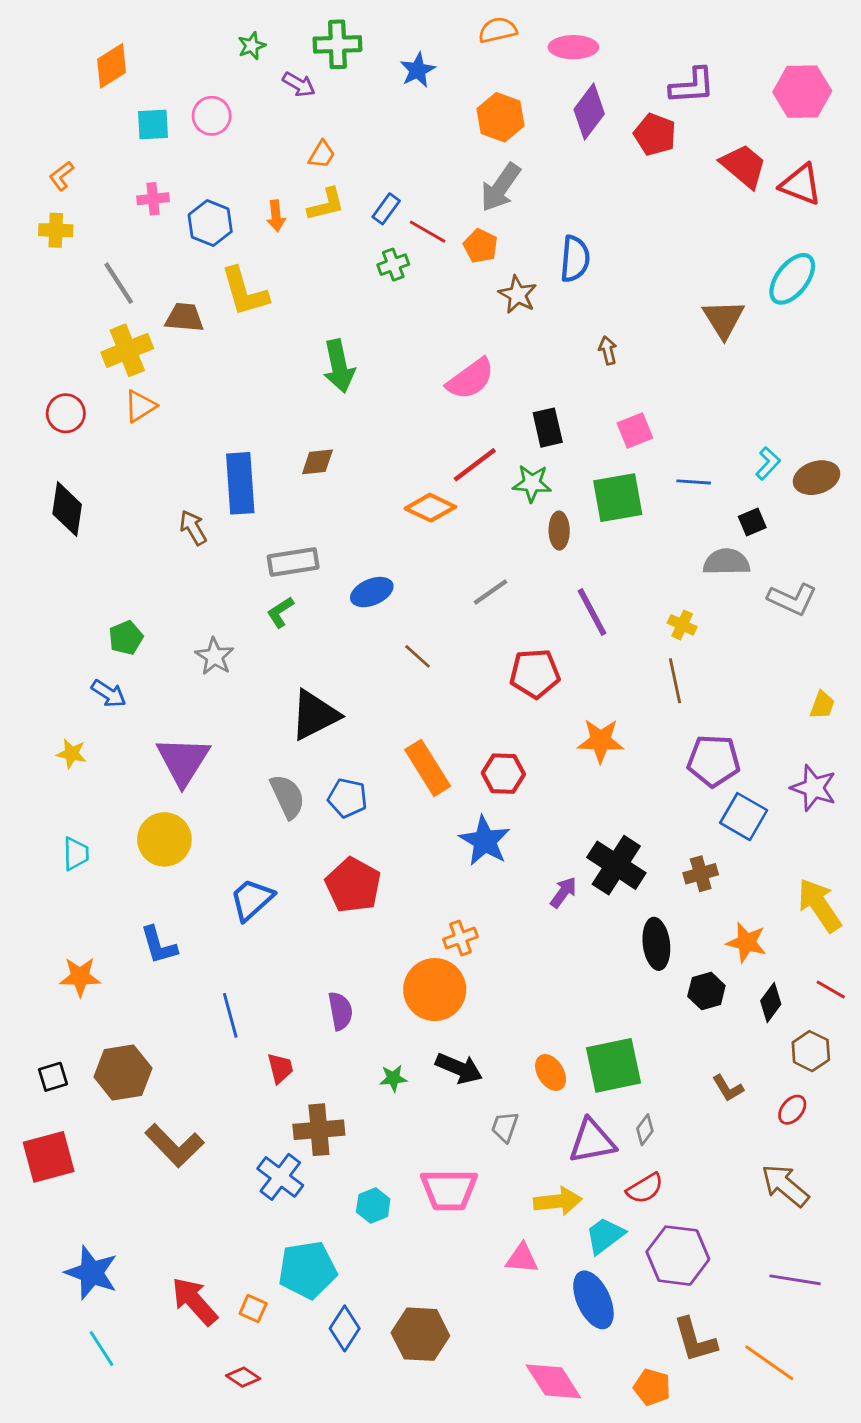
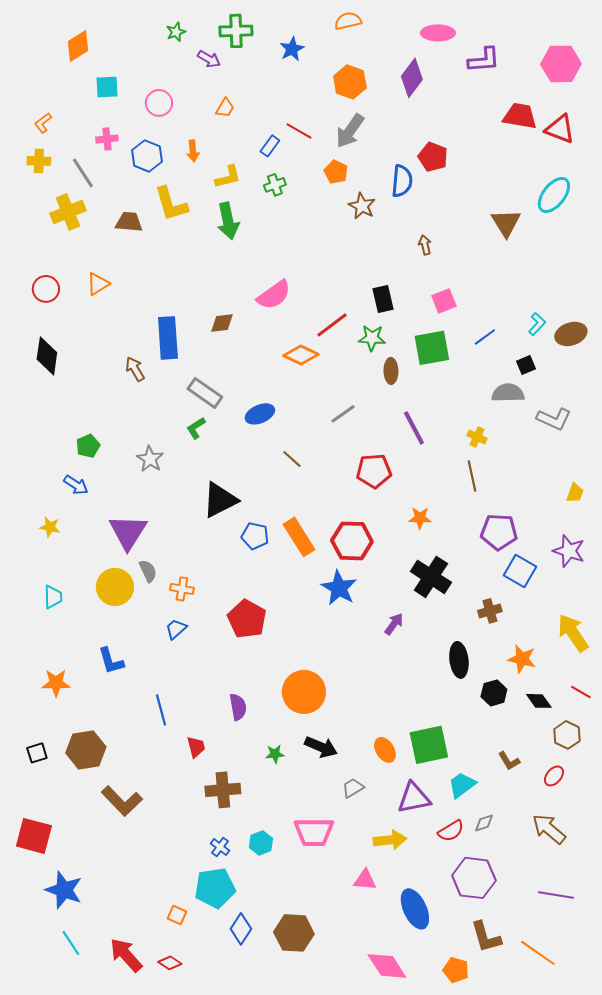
pink ellipse: (573, 47) -> (438, 33), moved
pink circle: (212, 116) -> (159, 103), moved
red pentagon: (655, 134) -> (433, 157), moved
red trapezoid: (744, 166) -> (520, 116), turned -30
yellow L-shape: (326, 204) -> (228, 177), moved
red line: (428, 232) -> (299, 131), moved
gray line: (119, 283) -> (83, 173), moved
yellow cross: (127, 350) -> (68, 212), moved
green arrow: (339, 366) -> (228, 221), moved
pink semicircle: (470, 379) -> (274, 295), moved
blue line: (694, 482) -> (485, 337), turned -40
gray rectangle: (293, 562) -> (205, 393), turned 44
orange star: (601, 741) -> (420, 518), size x0.7
red hexagon: (503, 774) -> (352, 541), size x1.4
gray semicircle: (287, 797) -> (148, 571), moved, size x0.7
blue pentagon: (347, 798) -> (255, 536), moved
black cross: (616, 865) -> (431, 577), moved
blue trapezoid: (252, 899) -> (176, 629), size x0.7
orange cross: (460, 938) -> (182, 589), moved, turned 30
black diamond: (771, 1002) -> (539, 701), turned -72
gray trapezoid: (505, 1127) -> (353, 788), turned 40
gray diamond: (645, 1130) -> (484, 823), moved, turned 35
red square: (49, 1157) -> (34, 836), moved, turned 30
blue cross: (280, 1177) -> (220, 847), moved, size x0.6
cyan trapezoid: (605, 1236) -> (462, 785), moved
red arrow: (194, 1301) -> (126, 955), moved

